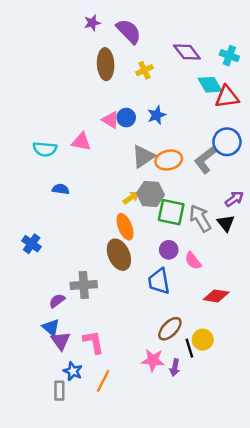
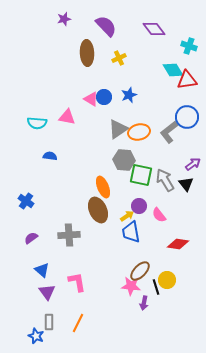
purple star: (92, 23) -> (64, 19), moved
purple diamond: (187, 52) -> (154, 29), moved
yellow arrow: (131, 198) -> (127, 216), moved
purple semicircle: (57, 301) -> (31, 238), moved
purple triangle: (61, 341) -> (47, 292), moved
pink star: (153, 360) -> (131, 286), moved
blue star: (73, 371) -> (36, 336), moved
orange line: (103, 381) -> (78, 323), moved

